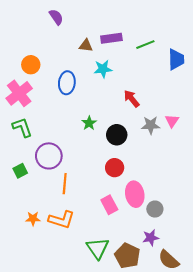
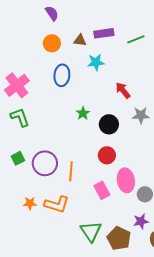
orange circle: (31, 65) -> (52, 43), moved
purple circle: (49, 156) -> (45, 163), moved
orange line: (65, 184) -> (71, 171), moved

